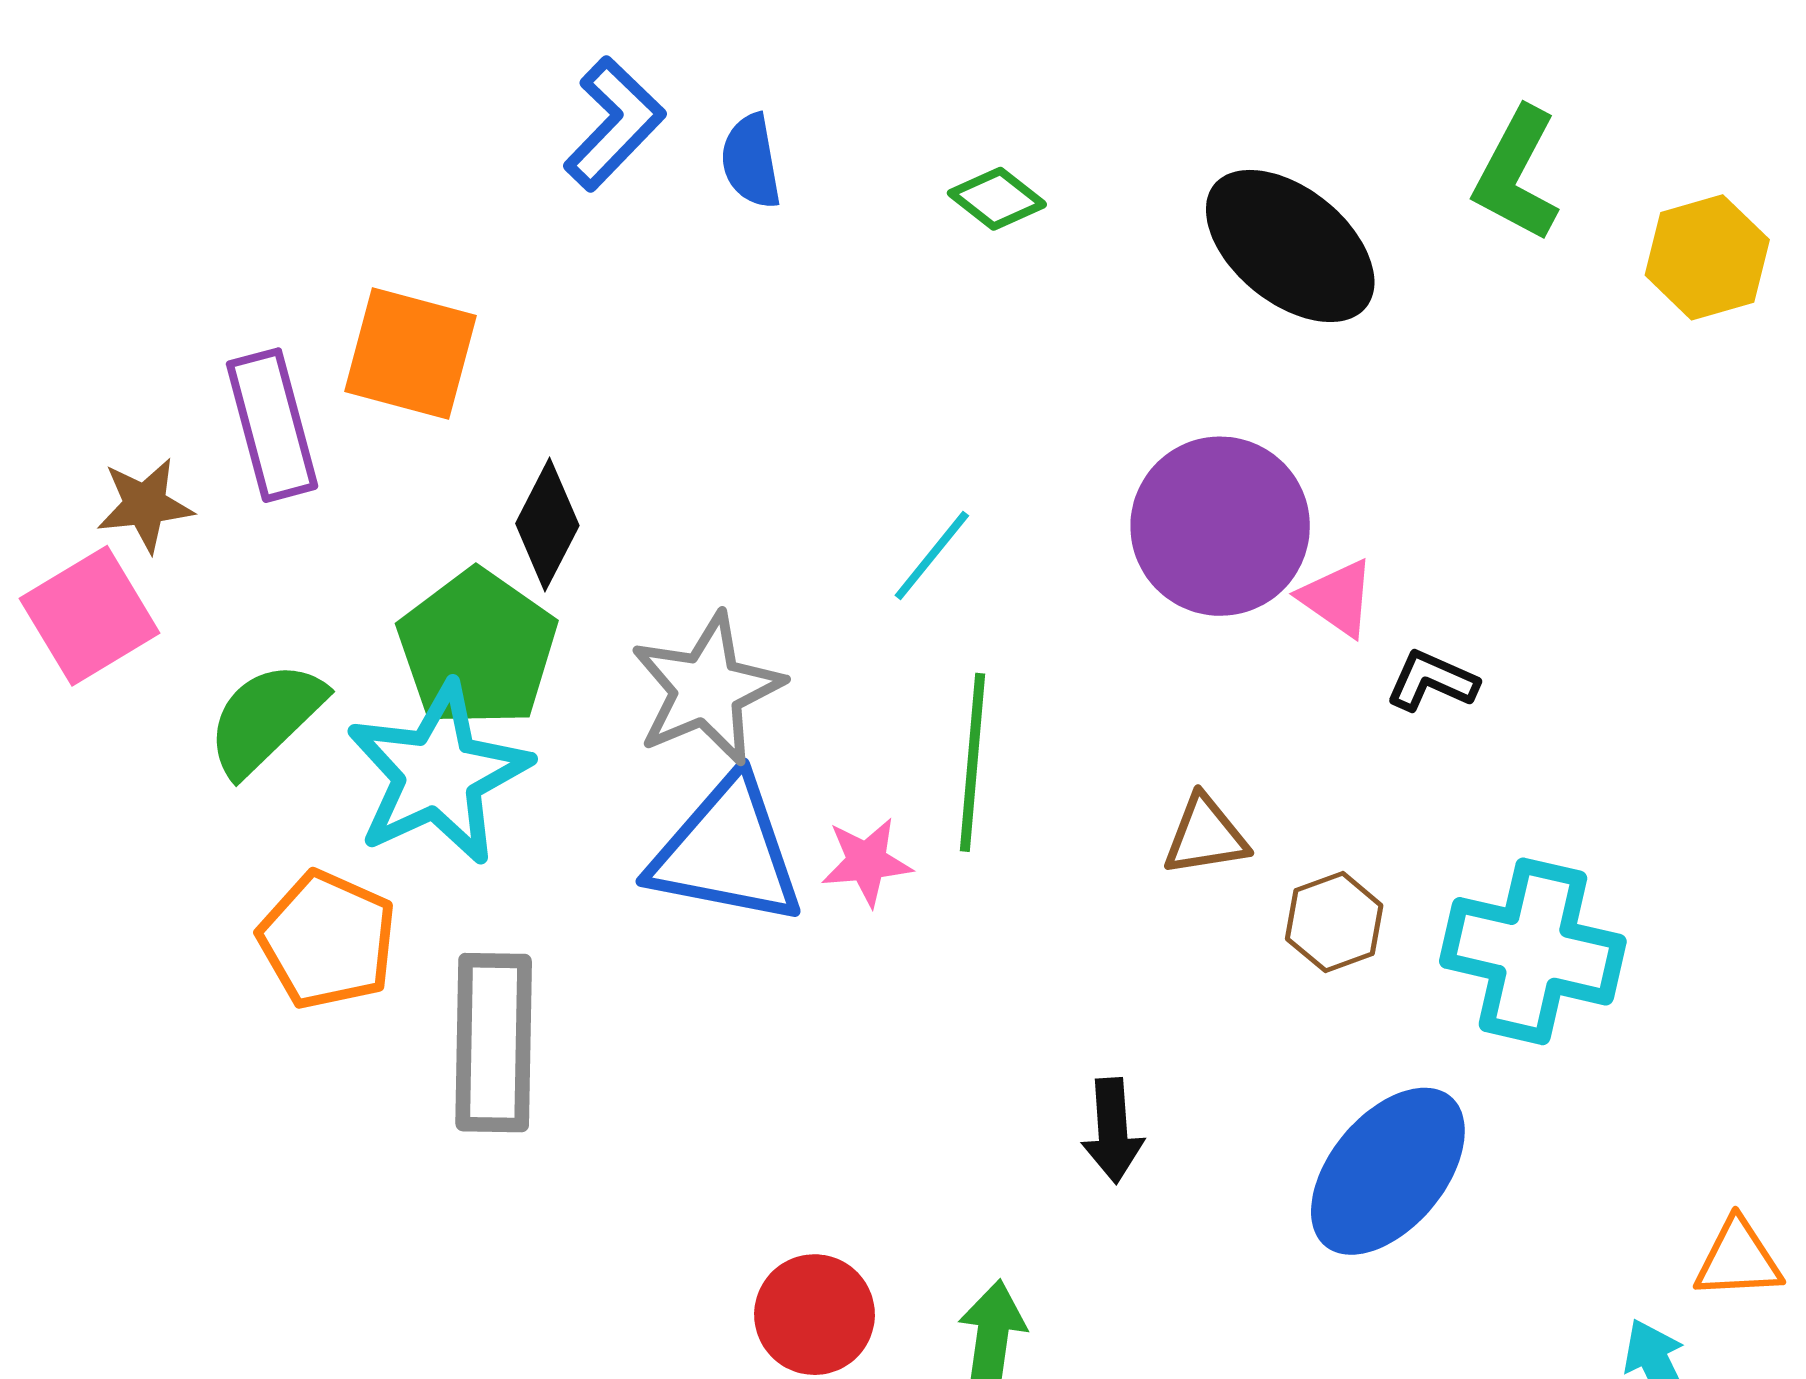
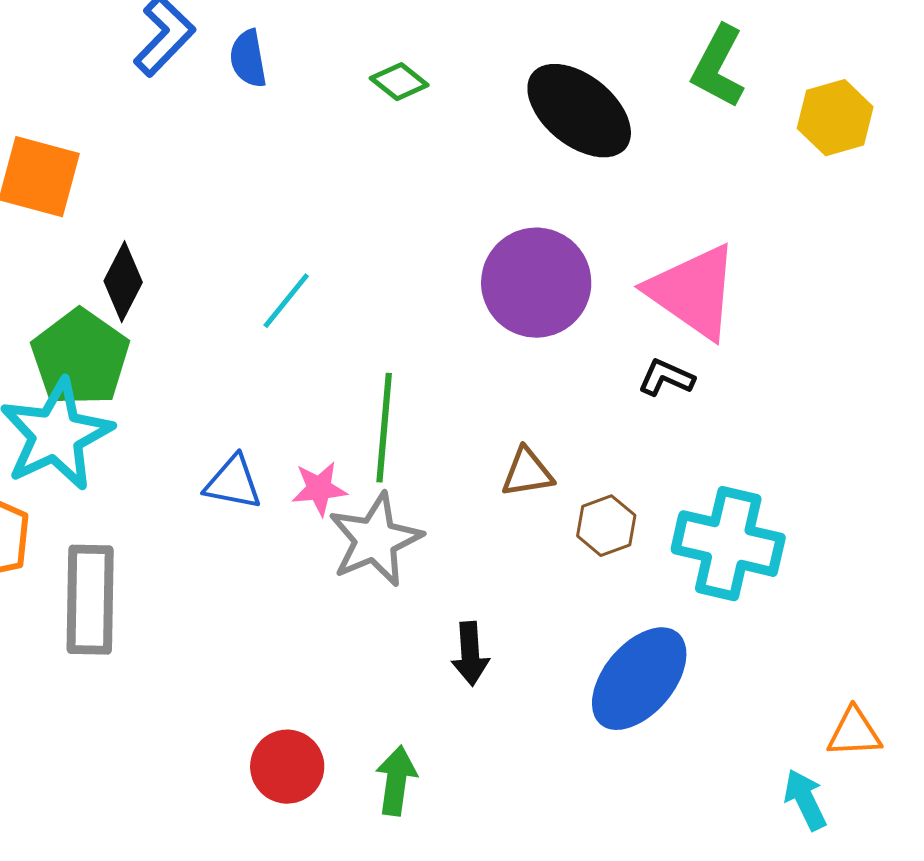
cyan line: (932, 555) -> (286, 301), moved
pink triangle: (1337, 598) -> (693, 292), moved, size x2.0
gray star: (707, 689) -> (375, 540), moved
blue triangle: (727, 852) -> (233, 483), size x0.6

